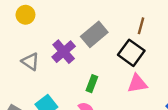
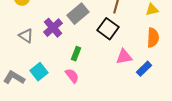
pink triangle: (137, 84) -> (124, 57), moved

